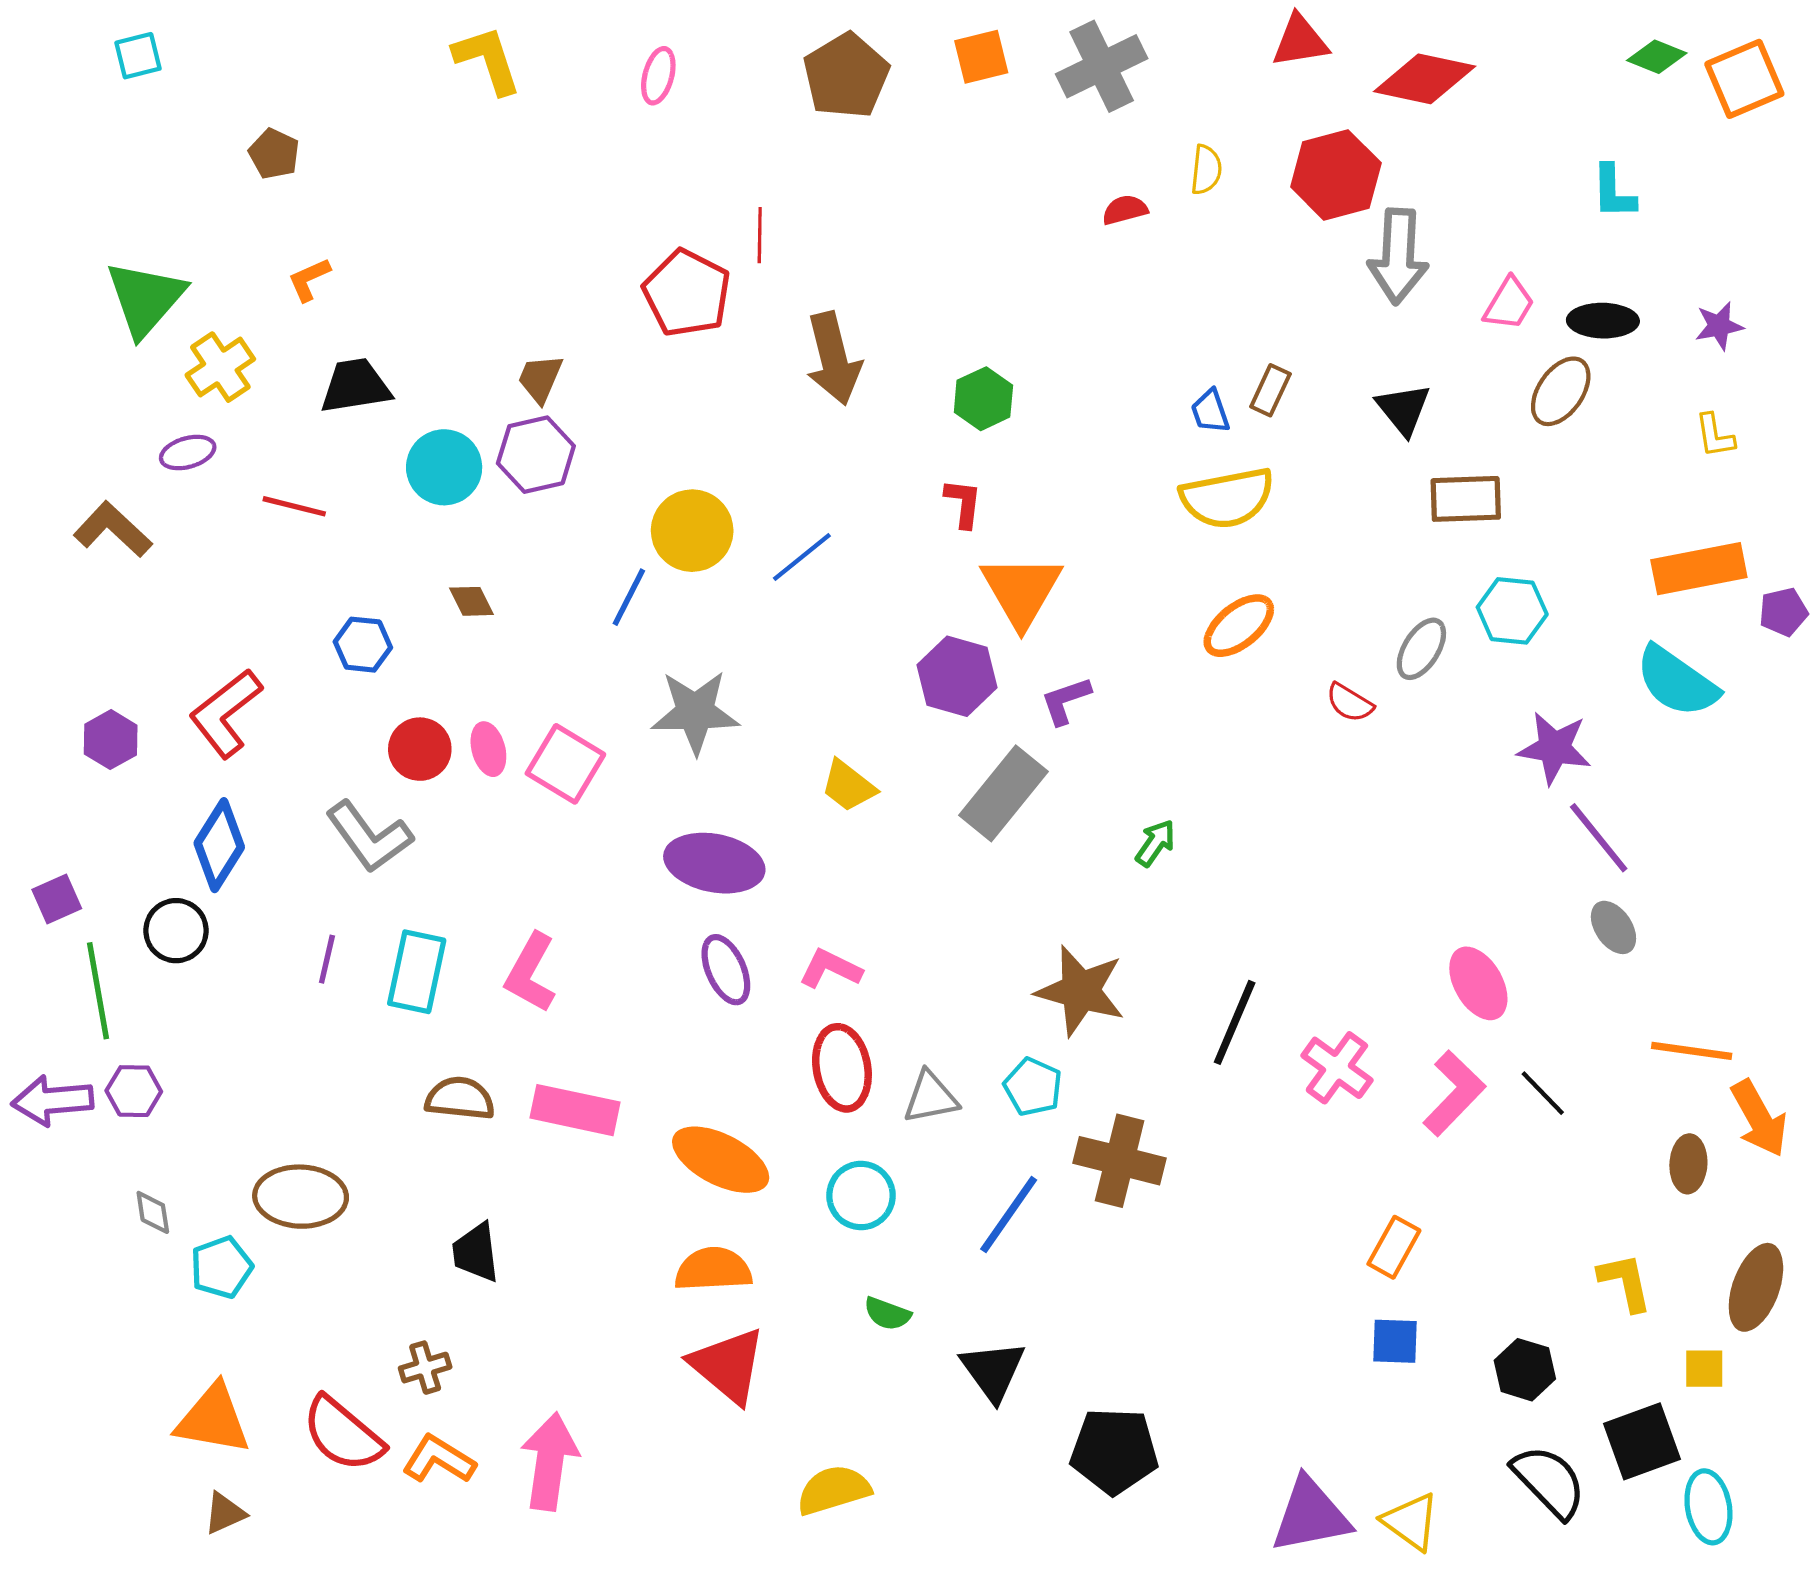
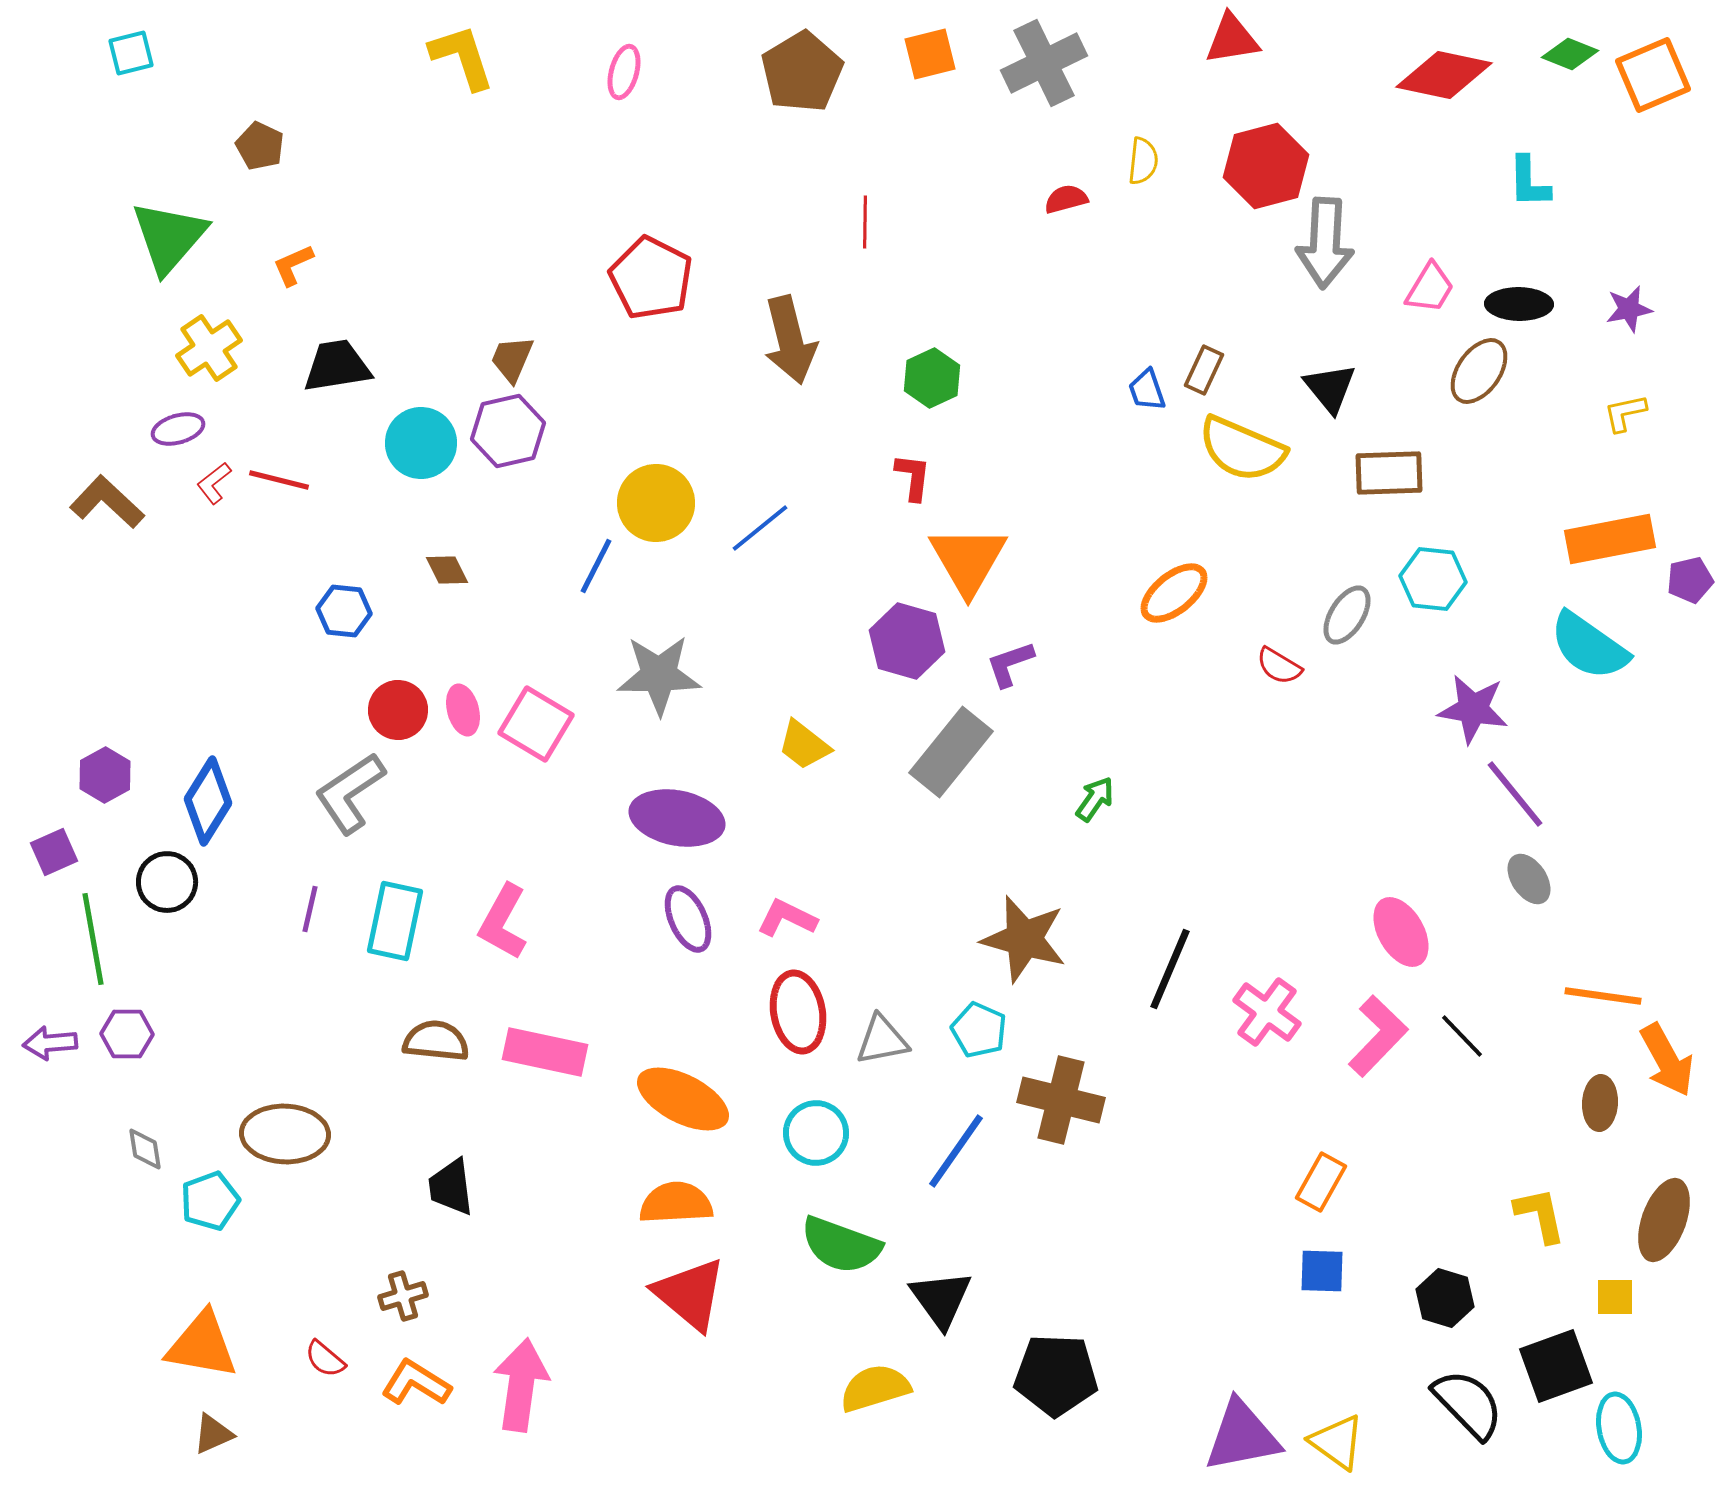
red diamond: (1425, 79) -> (1444, 75), moved
red line: (760, 235) -> (865, 222), moved
green triangle: (145, 298) -> (169, 237), moved
yellow L-shape: (1715, 436) -> (1625, 413), turned 87
yellow semicircle: (1227, 498) -> (1242, 449), moved, turned 34
red L-shape: (226, 713) -> (214, 483), moved, size x0.5
purple hexagon: (111, 740) -> (105, 775), moved
gray L-shape: (369, 837) -> (350, 793), turned 92
purple arrow: (53, 1101) -> (50, 1043), size x0.7
green semicircle: (887, 1314) -> (841, 1245), size x1.8
red semicircle: (343, 1434) -> (325, 1359), size x0.5
yellow semicircle: (834, 1490) -> (875, 1388), moved

